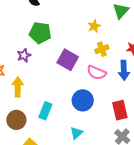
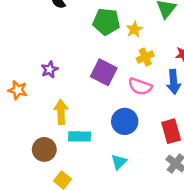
green pentagon: (40, 33) -> (106, 22), moved
yellow arrow: (18, 87) -> (61, 112), moved
cyan rectangle: (45, 111) -> (79, 136), turned 72

